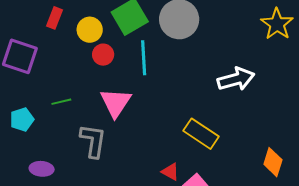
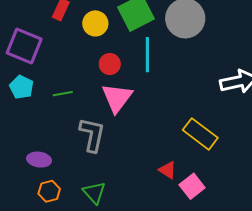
red circle: (103, 55) -> (110, 64), moved
cyan pentagon: (22, 119) -> (22, 87), moved, turned -30

